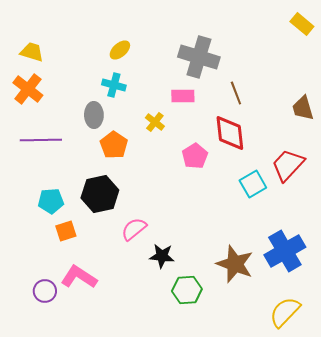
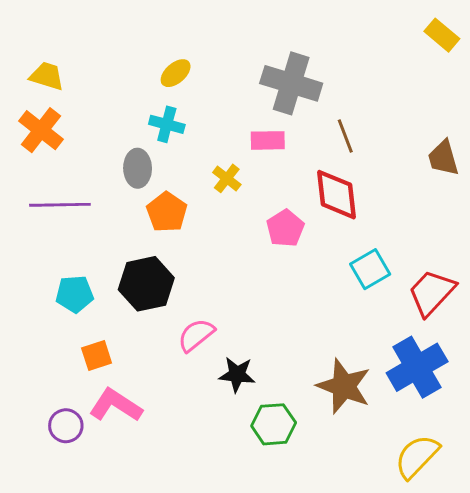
red trapezoid: (288, 165) -> (432, 293), moved
orange square: (66, 231) -> (97, 356), moved

